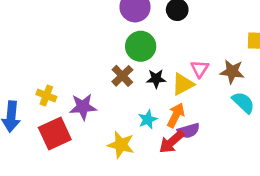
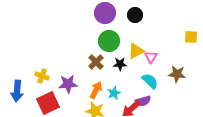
brown star: (232, 72) -> (177, 74), moved
yellow triangle: (183, 84) -> (136, 51), moved
cyan semicircle: (243, 103) -> (150, 81), moved
orange arrow: (176, 115) -> (96, 90), moved

